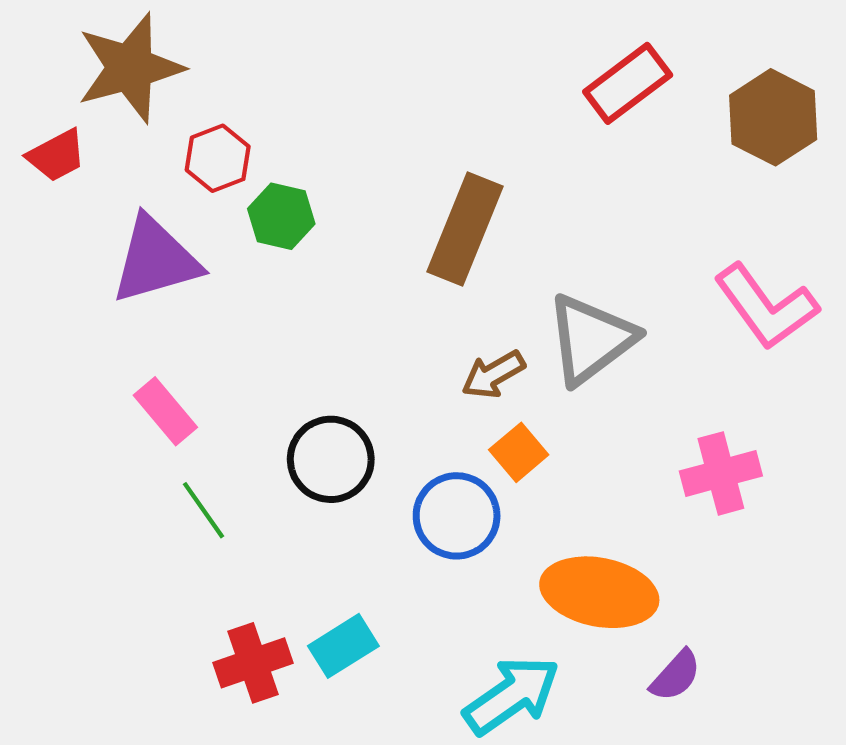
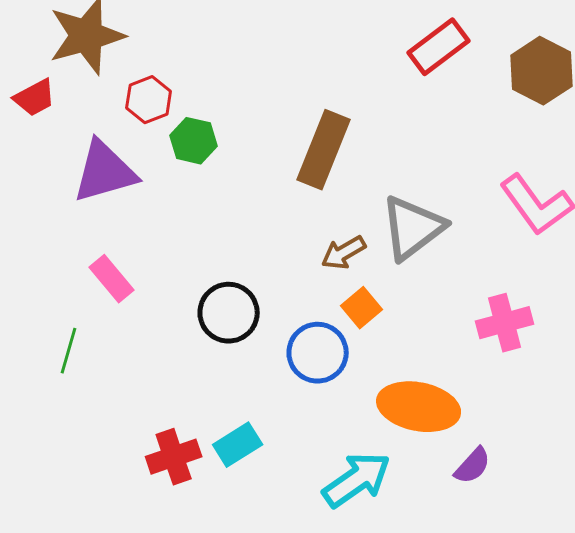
green line: (204, 510) -> (69, 351), moved, turned 51

